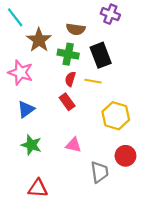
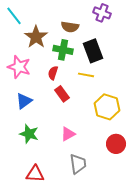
red semicircle: (70, 79) -> (53, 73), moved
pink triangle: (74, 145) -> (68, 134), turned -42
gray trapezoid: (100, 172) -> (78, 164), moved

